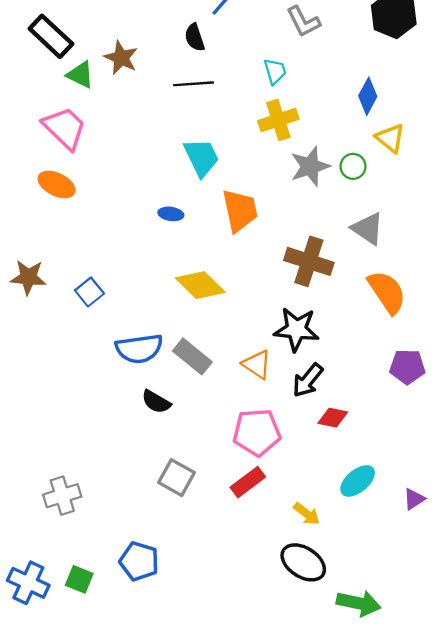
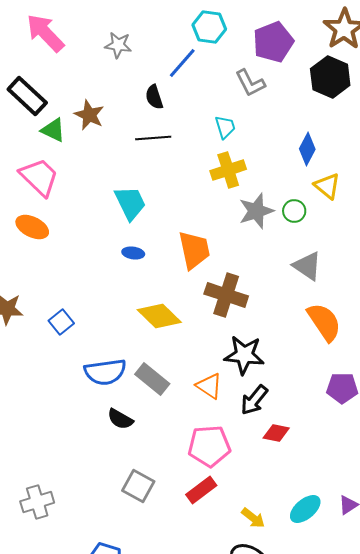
cyan trapezoid: (201, 157) -> (130, 203), moved
brown cross: (309, 261) -> (226, 295), moved
cyan ellipse: (358, 481) -> (305, 509), moved

